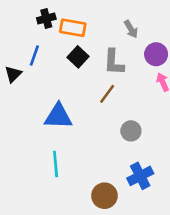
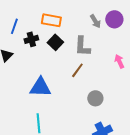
black cross: (46, 19) -> (31, 39), moved
purple circle: (156, 54) -> (114, 19), moved
blue line: (34, 56) -> (14, 26), moved

